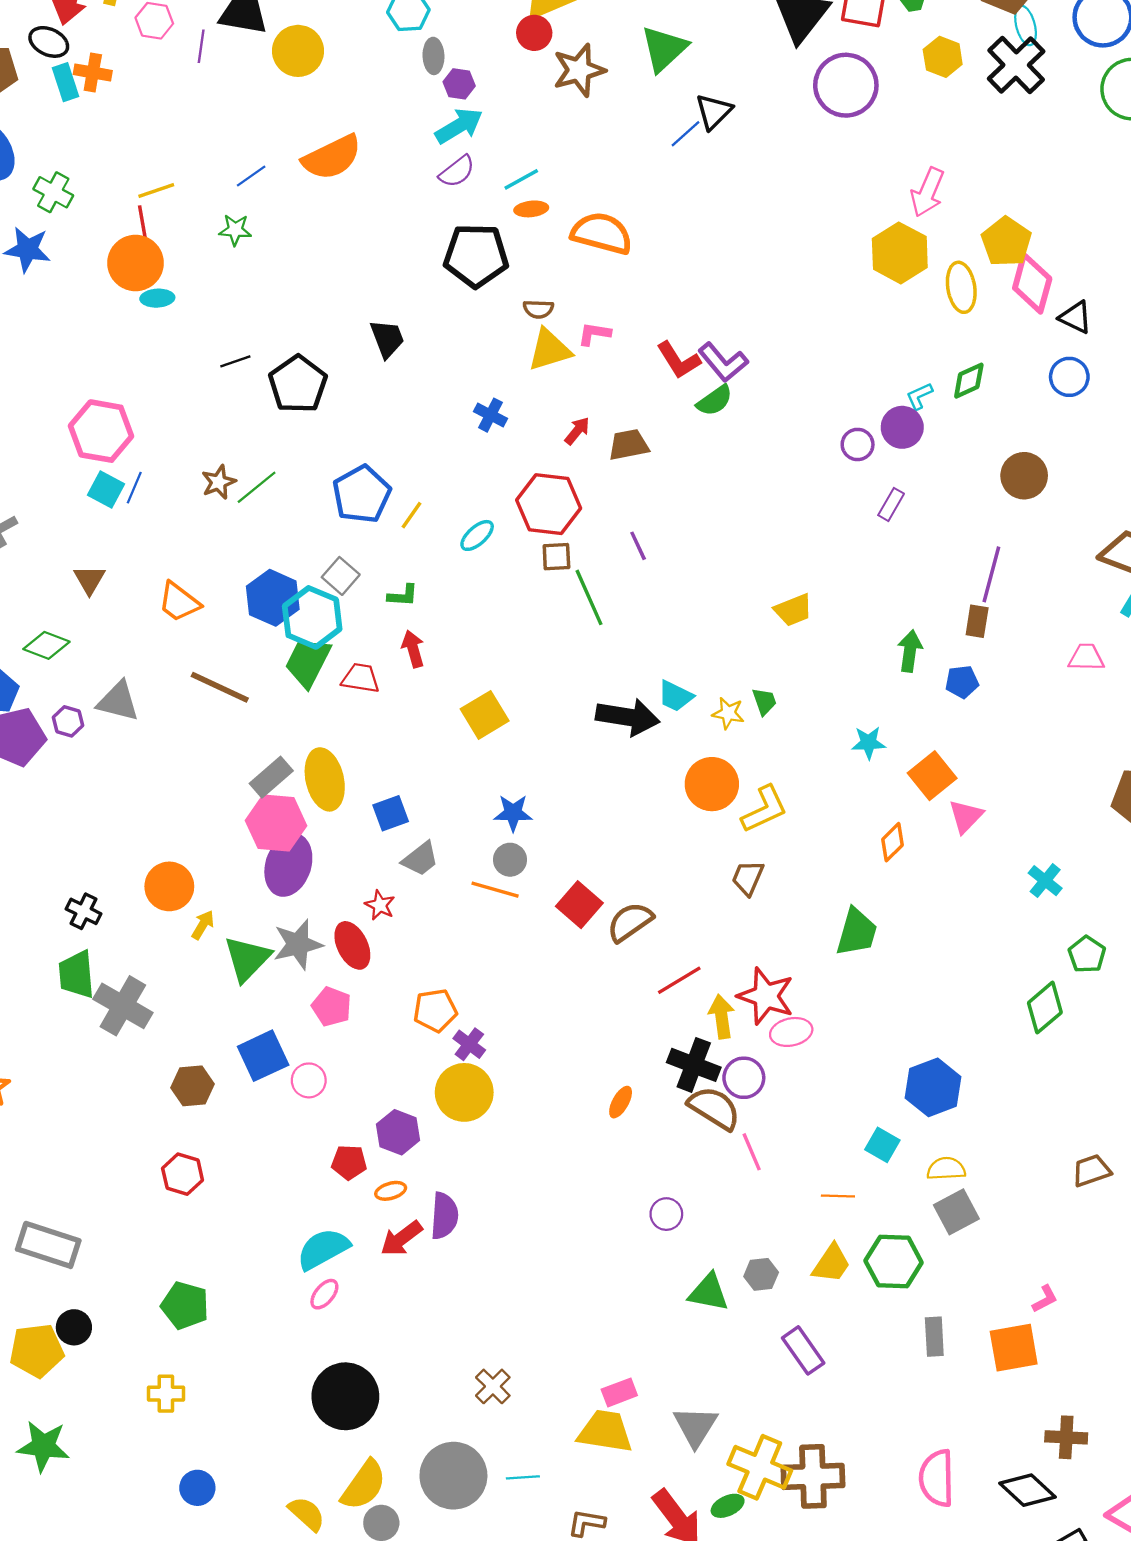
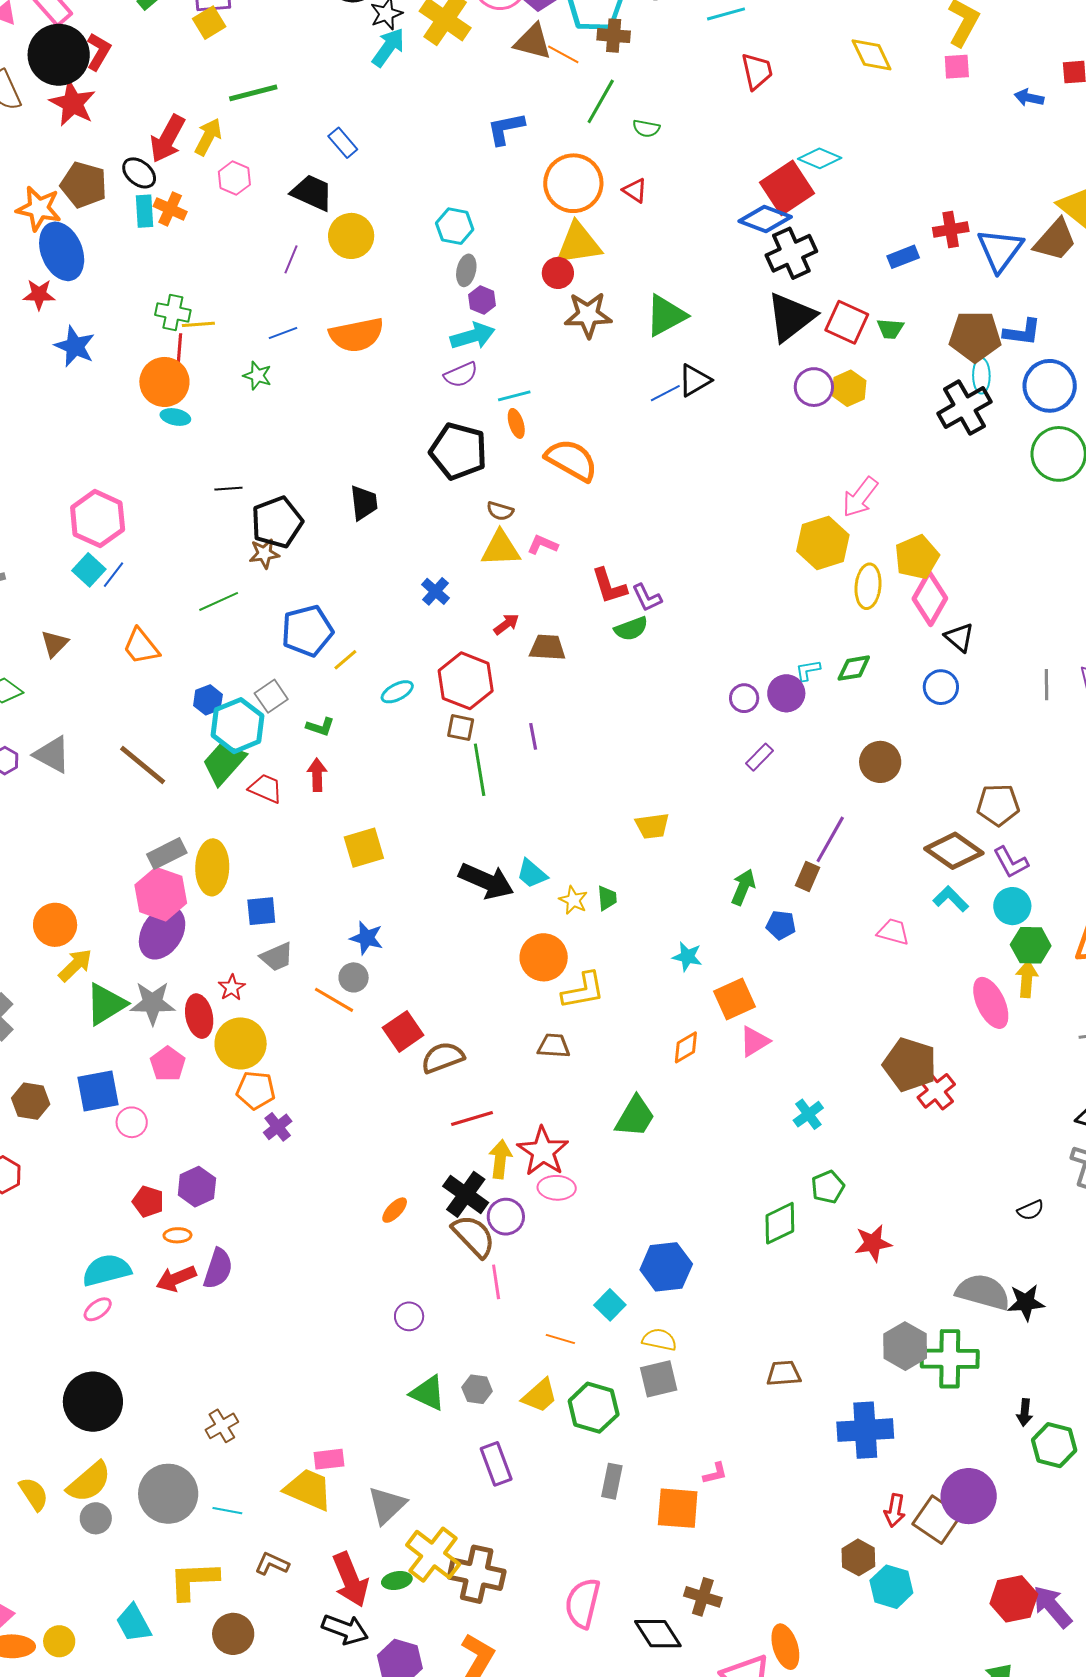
purple line: (201, 46) -> (291, 259), moved
yellow hexagon: (943, 57) -> (849, 388), moved
purple circle: (846, 85) -> (814, 387), size x0.7
green cross: (53, 192) -> (173, 312), moved, turned -32
orange ellipse: (531, 209) -> (516, 423), turned 64
purple L-shape: (723, 362) -> (647, 598), size x0.7
brown star: (219, 482) -> (264, 554), moved
blue hexagon: (273, 598) -> (208, 700), size x0.6
orange trapezoid: (179, 602) -> (141, 646), moved
brown trapezoid: (748, 878) -> (554, 1046), turned 56
yellow arrow: (203, 925) -> (75, 965), size x1.4
yellow circle: (464, 1092) -> (241, 1043), moved

